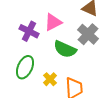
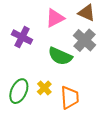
pink triangle: (53, 22) -> (55, 18), moved
green ellipse: (25, 67) -> (19, 91), moved

